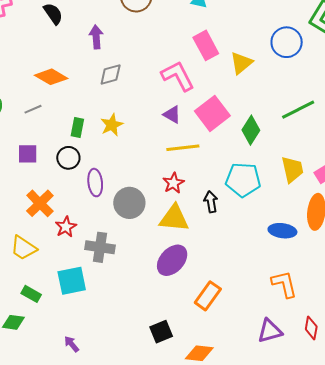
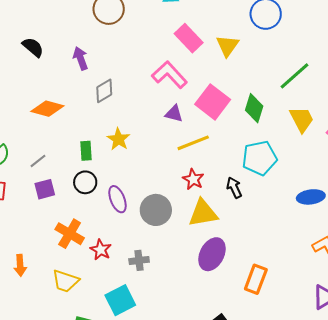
gray line: (33, 109) -> (38, 161), moved
yellow trapezoid: (292, 169) -> (302, 119), moved
gray cross: (100, 247) -> (139, 260), size x0.7

